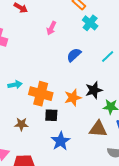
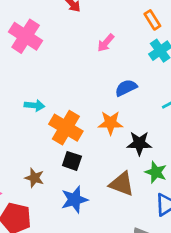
orange star: (73, 98) -> (110, 123), moved
brown star: (21, 124) -> (34, 178), moved
brown triangle: (98, 129) -> (122, 184), moved

